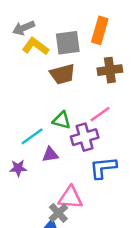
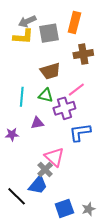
gray arrow: (24, 28) -> (27, 21), moved
yellow L-shape: (35, 46) -> (23, 37), turned 150
brown trapezoid: (63, 74) -> (50, 71), moved
cyan line: (32, 136) -> (22, 97), moved, turned -48
pink triangle: (70, 198) -> (54, 157), turned 40

